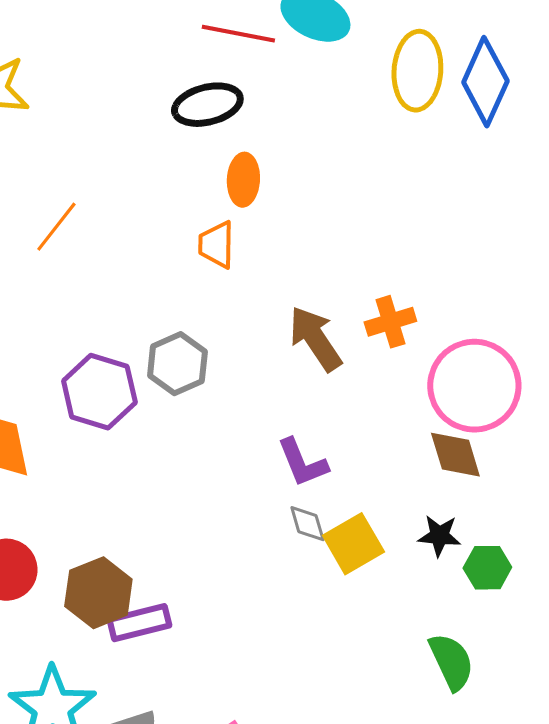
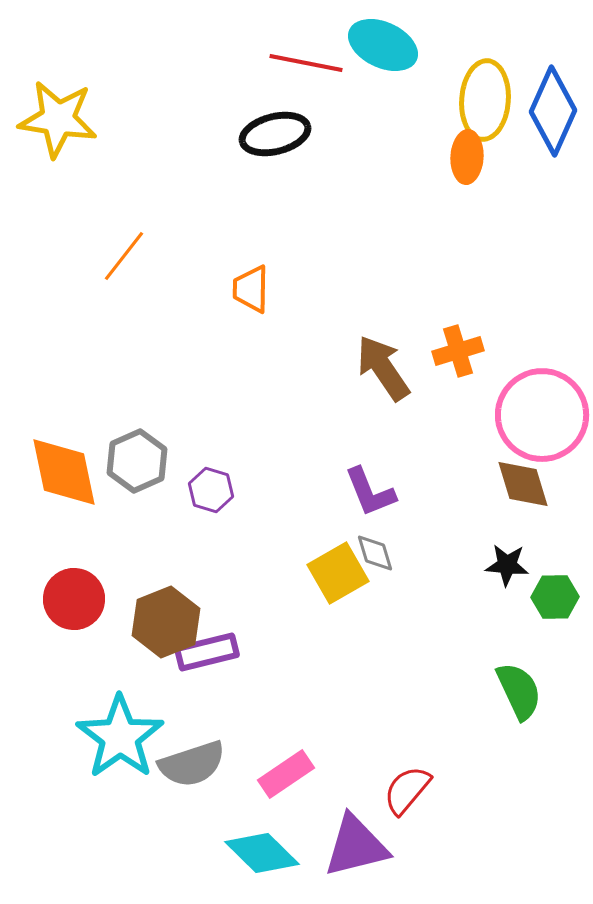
orange ellipse: (243, 180) -> (467, 157), moved
orange trapezoid: (216, 245) -> (251, 289), moved
gray hexagon: (177, 364) -> (137, 461), moved
purple hexagon: (99, 392) -> (211, 490), moved, size x0.6
yellow square: (353, 544) -> (338, 573), moved

